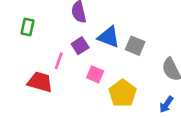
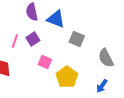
blue triangle: (109, 37) -> (56, 19), moved
pink line: (59, 61) -> (15, 41), moved

